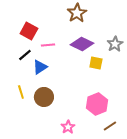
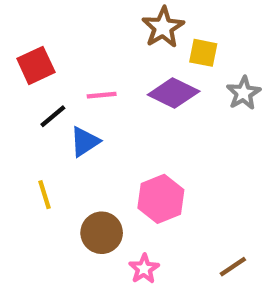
red square: (29, 31) -> (36, 65), moved, turned 36
yellow square: (96, 63) -> (203, 53), moved
brown circle: (44, 97) -> (102, 233), moved
pink hexagon: (97, 104) -> (161, 199), moved

